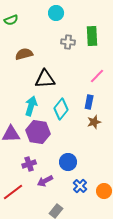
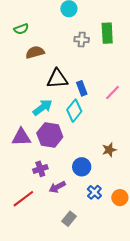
green semicircle: (11, 20) -> (21, 29), moved
pink line: (97, 76) -> (112, 93), moved
blue rectangle: (89, 102) -> (82, 88), moved, turned -32
cyan arrow: (31, 106) -> (42, 107), turned 36
brown star: (94, 122) -> (109, 150), moved

